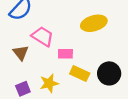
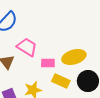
yellow ellipse: (94, 23) -> (74, 57), moved

